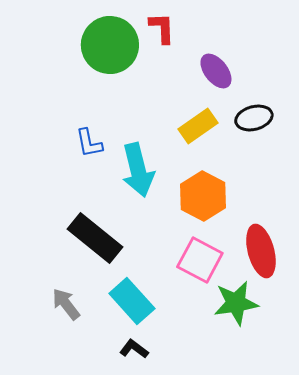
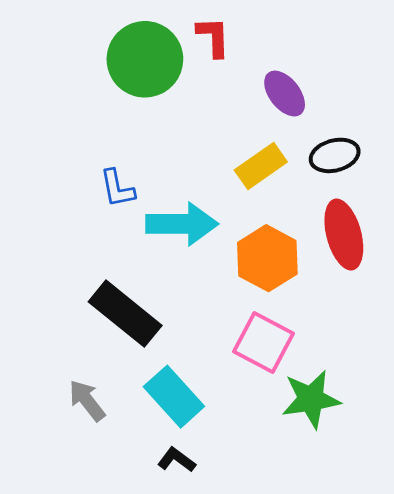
cyan arrow: (138, 170) -> (182, 224), turned -76
red ellipse: (261, 251) -> (344, 234), moved

